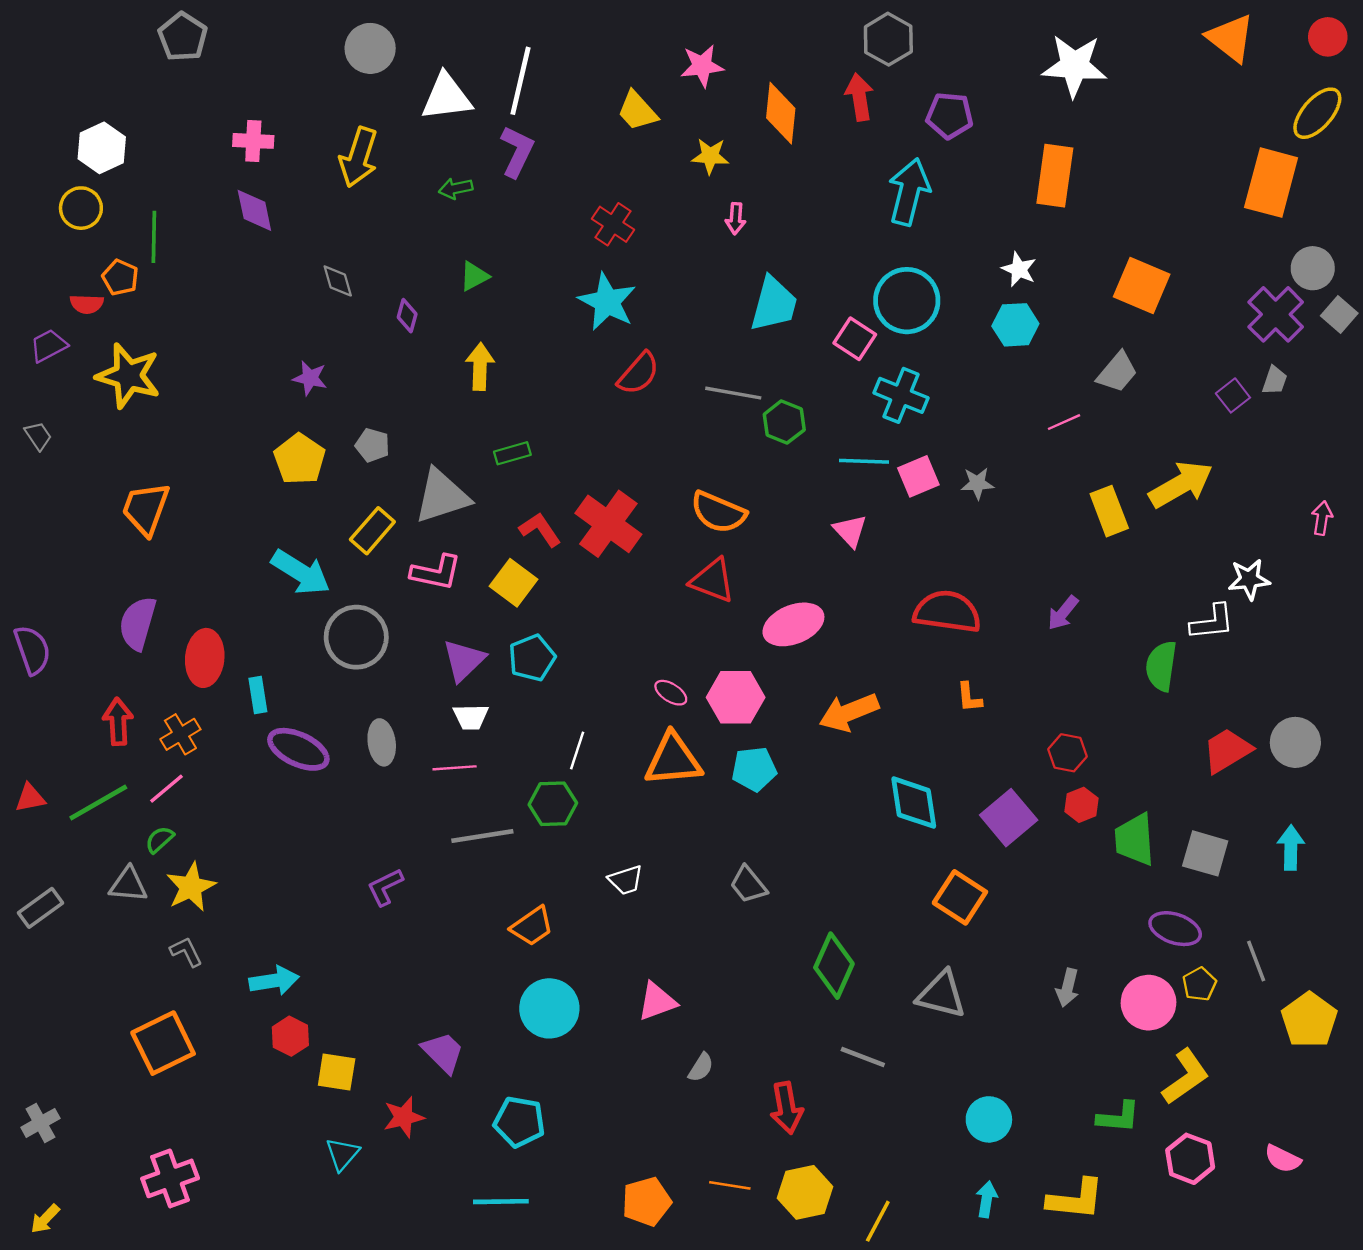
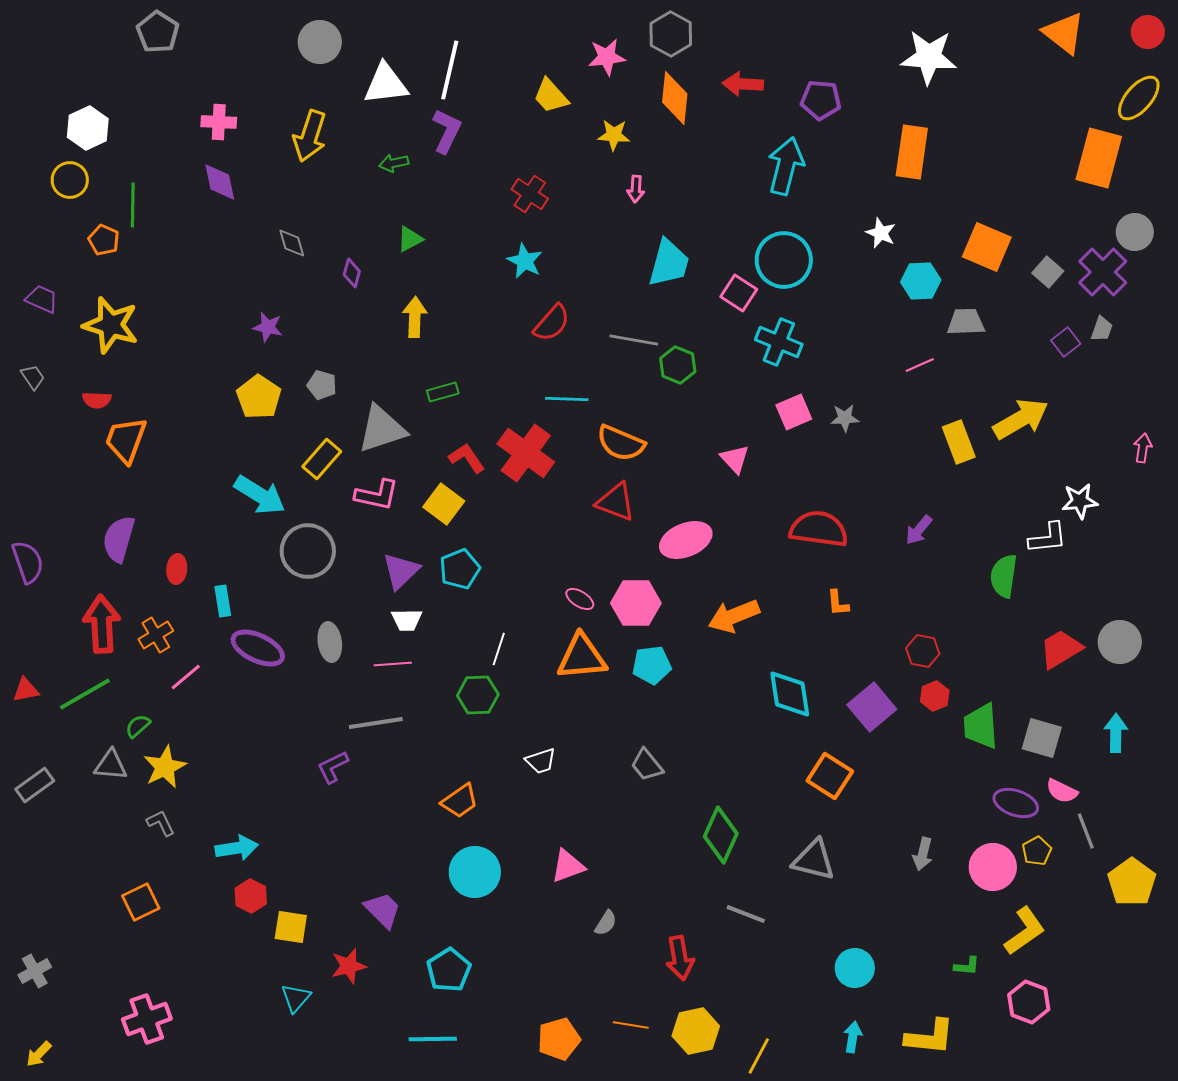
gray hexagon: (888, 39) -> (671, 34), moved
red arrow: (859, 97) -> (743, 84), turned -78
cyan star: (607, 302) -> (525, 261), size x0.7
red semicircle: (87, 304) -> (97, 400), moved
gray square: (1339, 314) -> (1048, 272), moved
cyan hexagon: (1015, 325) -> (921, 281), moved
purple trapezoid: (49, 346) -> (42, 299), turned 52
gray trapezoid: (1117, 372) -> (966, 322), turned -132
cyan line: (864, 461) -> (567, 399), moved
red ellipse: (205, 658) -> (177, 569), size x0.6
red arrow: (118, 722) -> (102, 624), size x1.4
pink line: (167, 789) -> (186, 677), moved
gray line: (482, 836) -> (376, 723), moved
orange square: (163, 1043) -> (141, 902), size x0.7
green L-shape: (1118, 1117) -> (967, 966), size x0.7
cyan pentagon: (519, 1122) -> (449, 970), turned 30
pink semicircle: (1283, 1159) -> (1062, 791), moved

